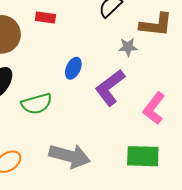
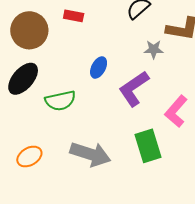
green rectangle: (143, 156) -> (148, 146), moved, turned 68

